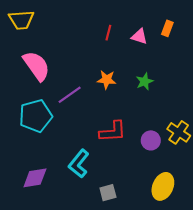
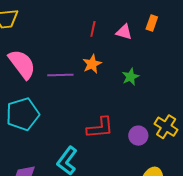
orange star: (107, 80) -> (92, 64), moved, turned -30
purple line: (70, 95) -> (60, 75), moved, turned 35

